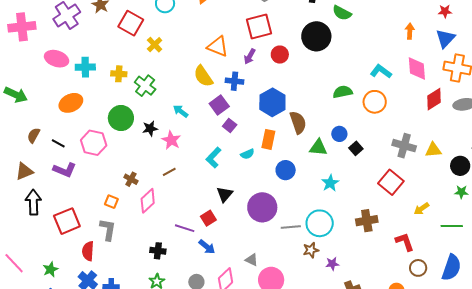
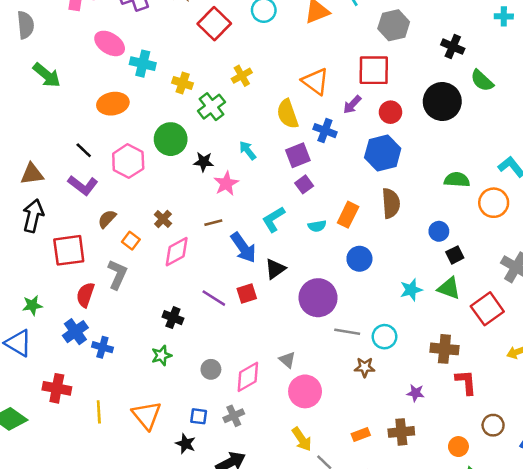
yellow cross: (155, 45) -> (242, 76), moved
blue hexagon: (272, 102) -> (383, 153), moved
brown semicircle: (34, 135) -> (107, 219), moved
green triangle: (318, 147) -> (449, 288), moved
cyan circle: (320, 223) -> (384, 337), size x0.7
red L-shape: (405, 242) -> (466, 382), moved
blue arrow: (207, 247) -> (243, 248), moved, size x1.4
purple star: (332, 264) -> (415, 393), moved

